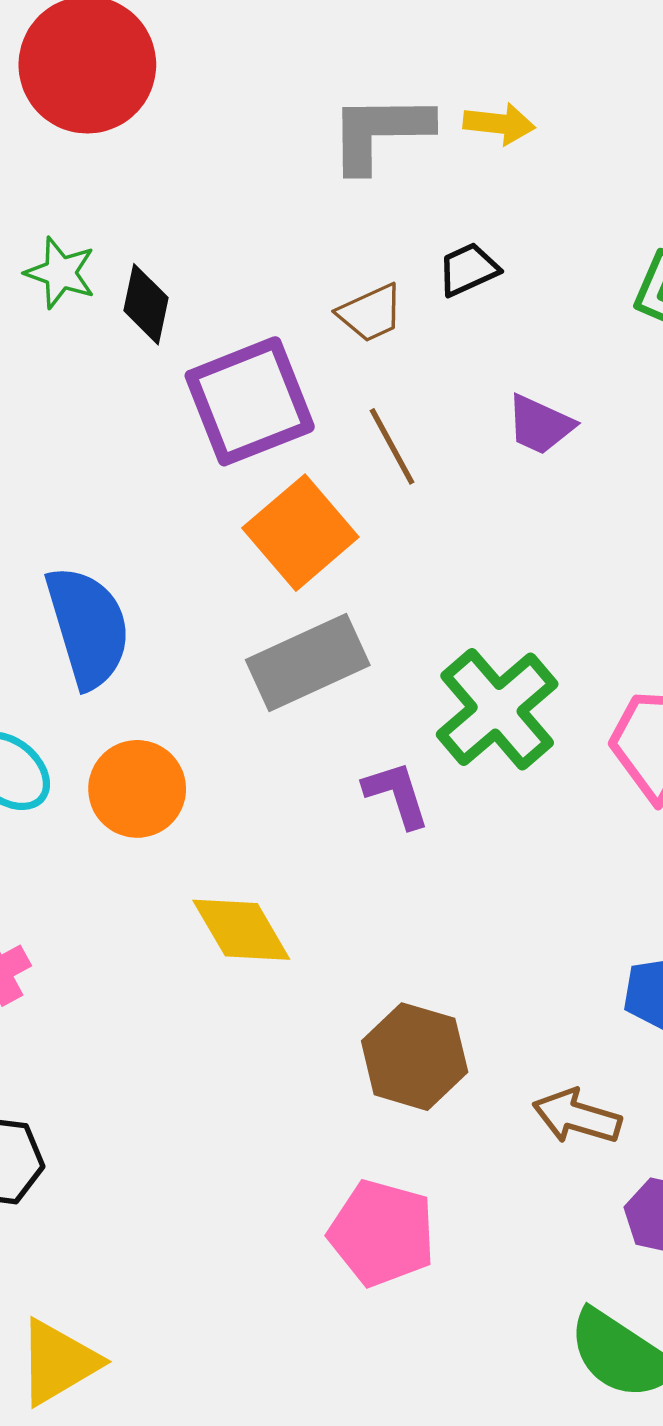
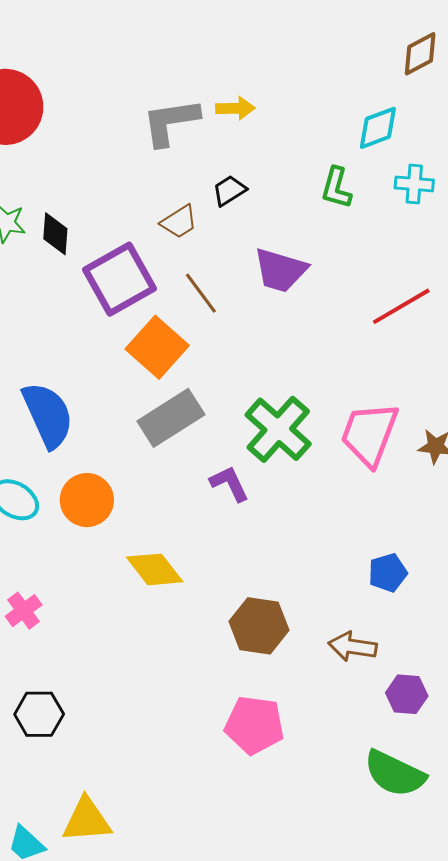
purple trapezoid: (540, 425) -> (280, 270), size x1.4
yellow triangle: (58, 1362) -> (87, 820), turned 34

